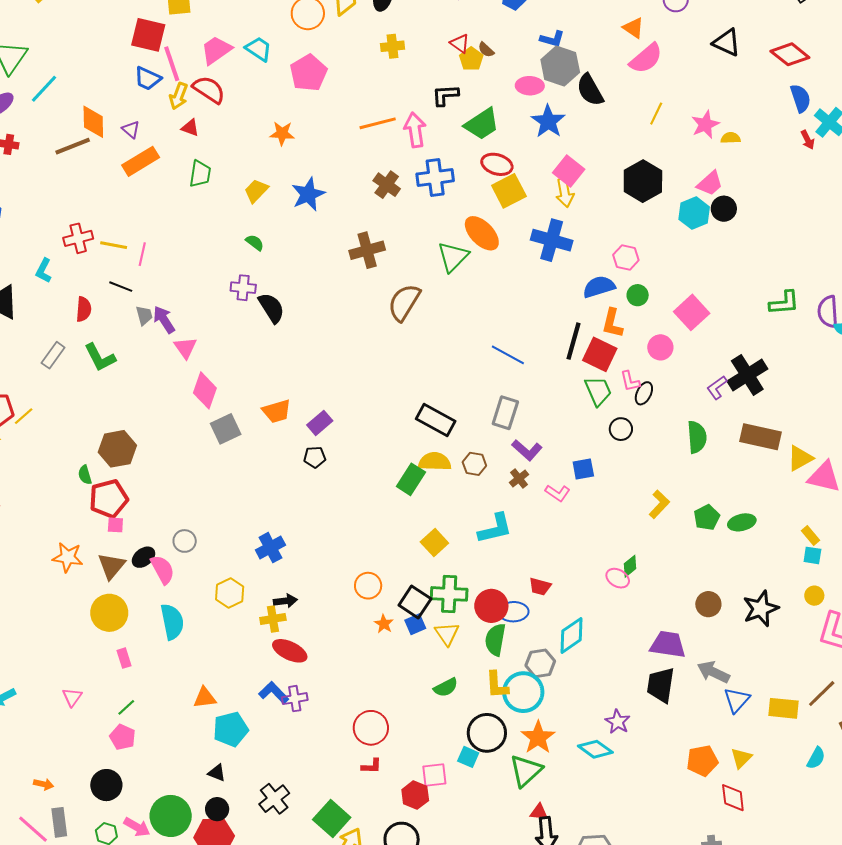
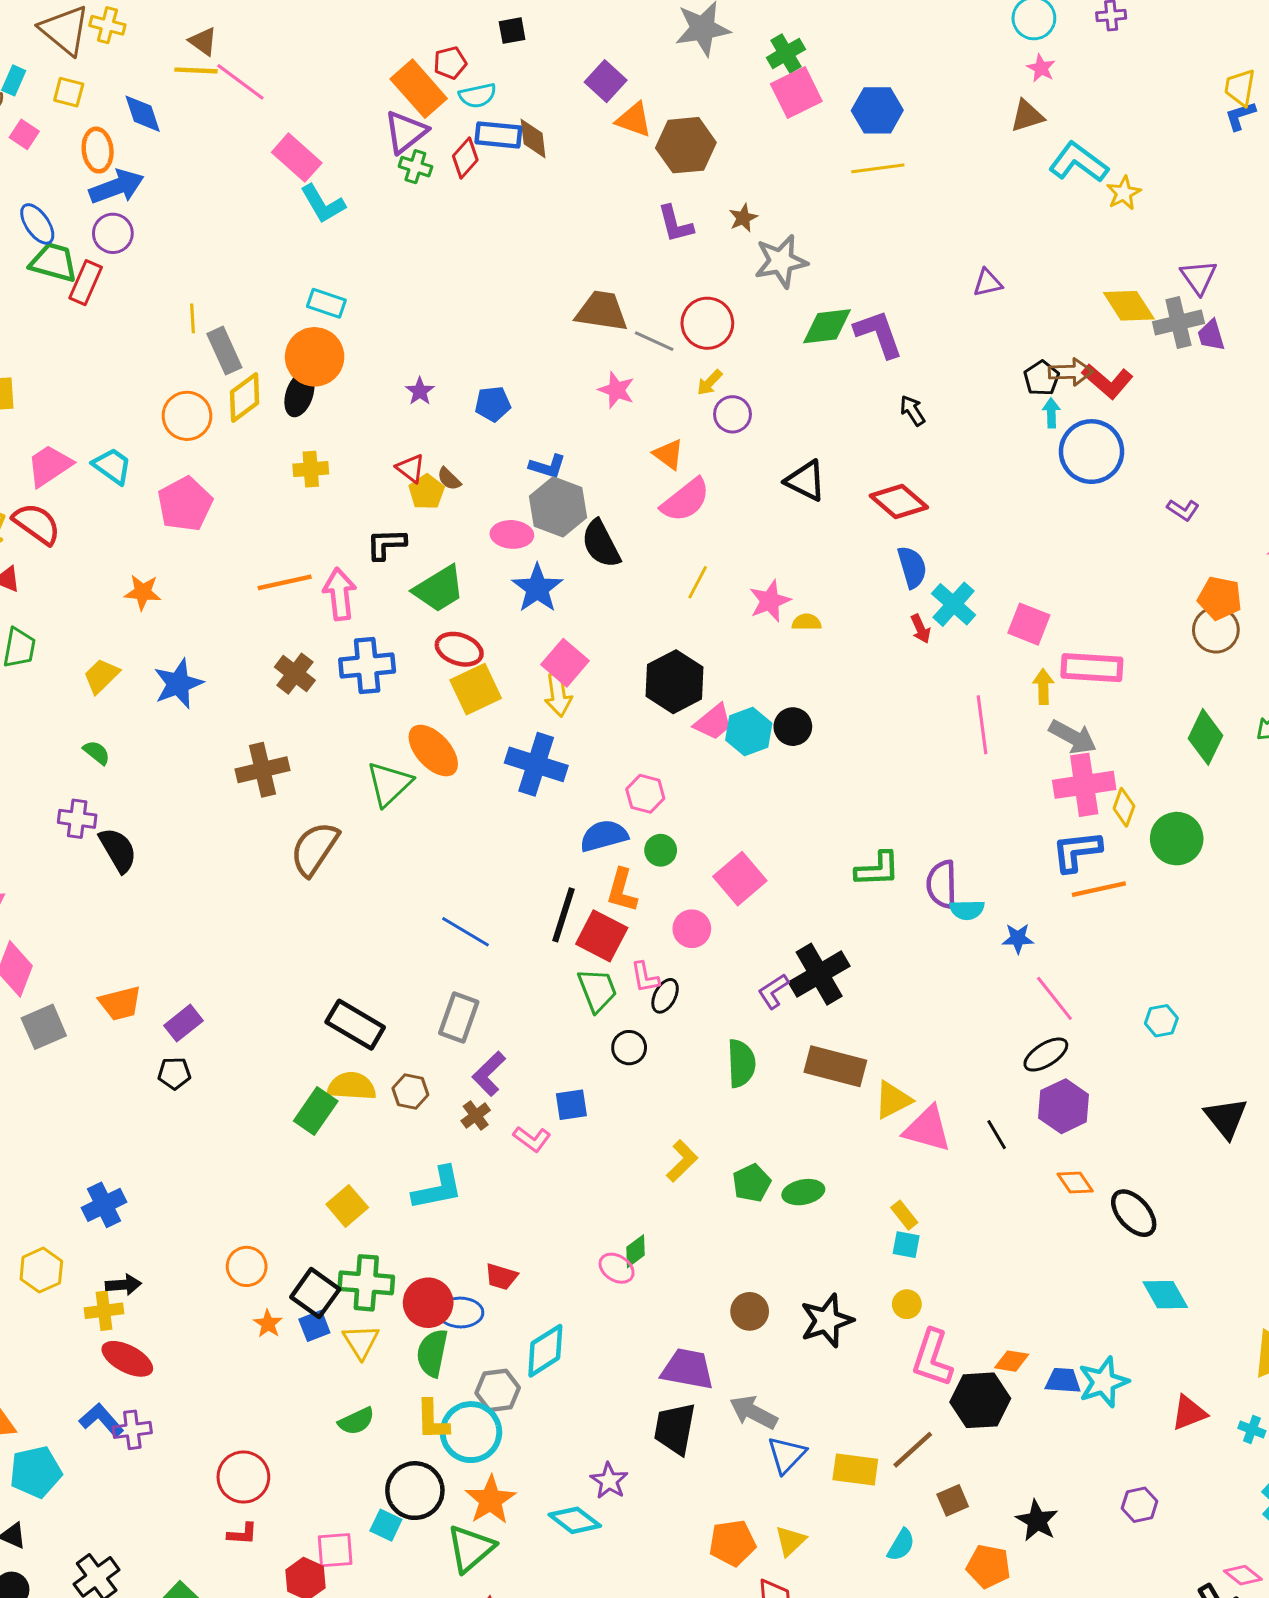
pink trapezoid: (710, 183) -> (713, 722), moved
purple L-shape: (527, 450) -> (489, 1074), turned 92

